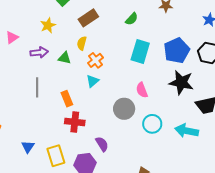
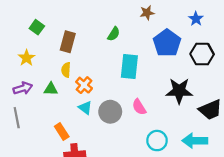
brown rectangle: (88, 18) -> (68, 42), turned -30
blue pentagon: (177, 51) -> (167, 43), moved
cyan triangle: (93, 81) -> (85, 108), turned -32
gray line: (37, 87) -> (17, 118), moved
gray circle: (124, 109) -> (110, 112), moved

